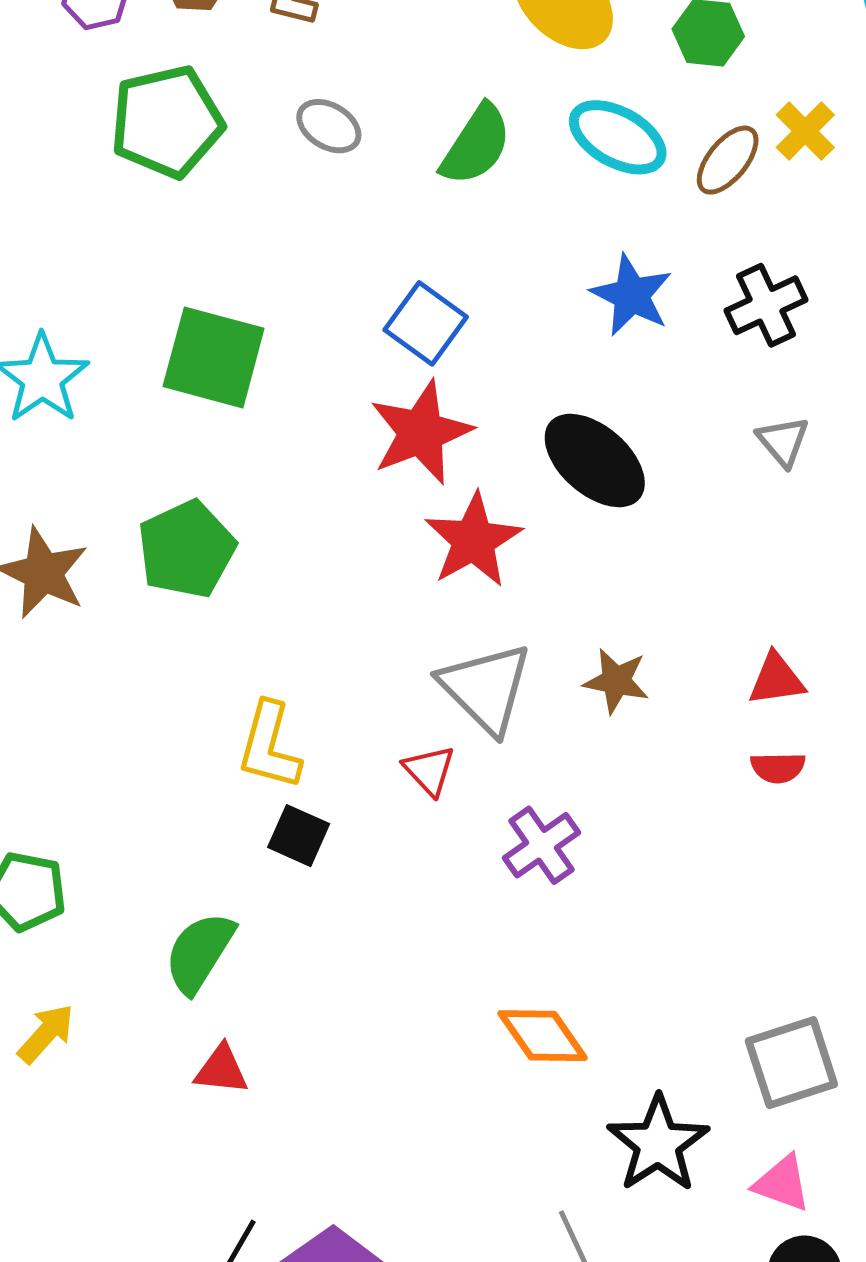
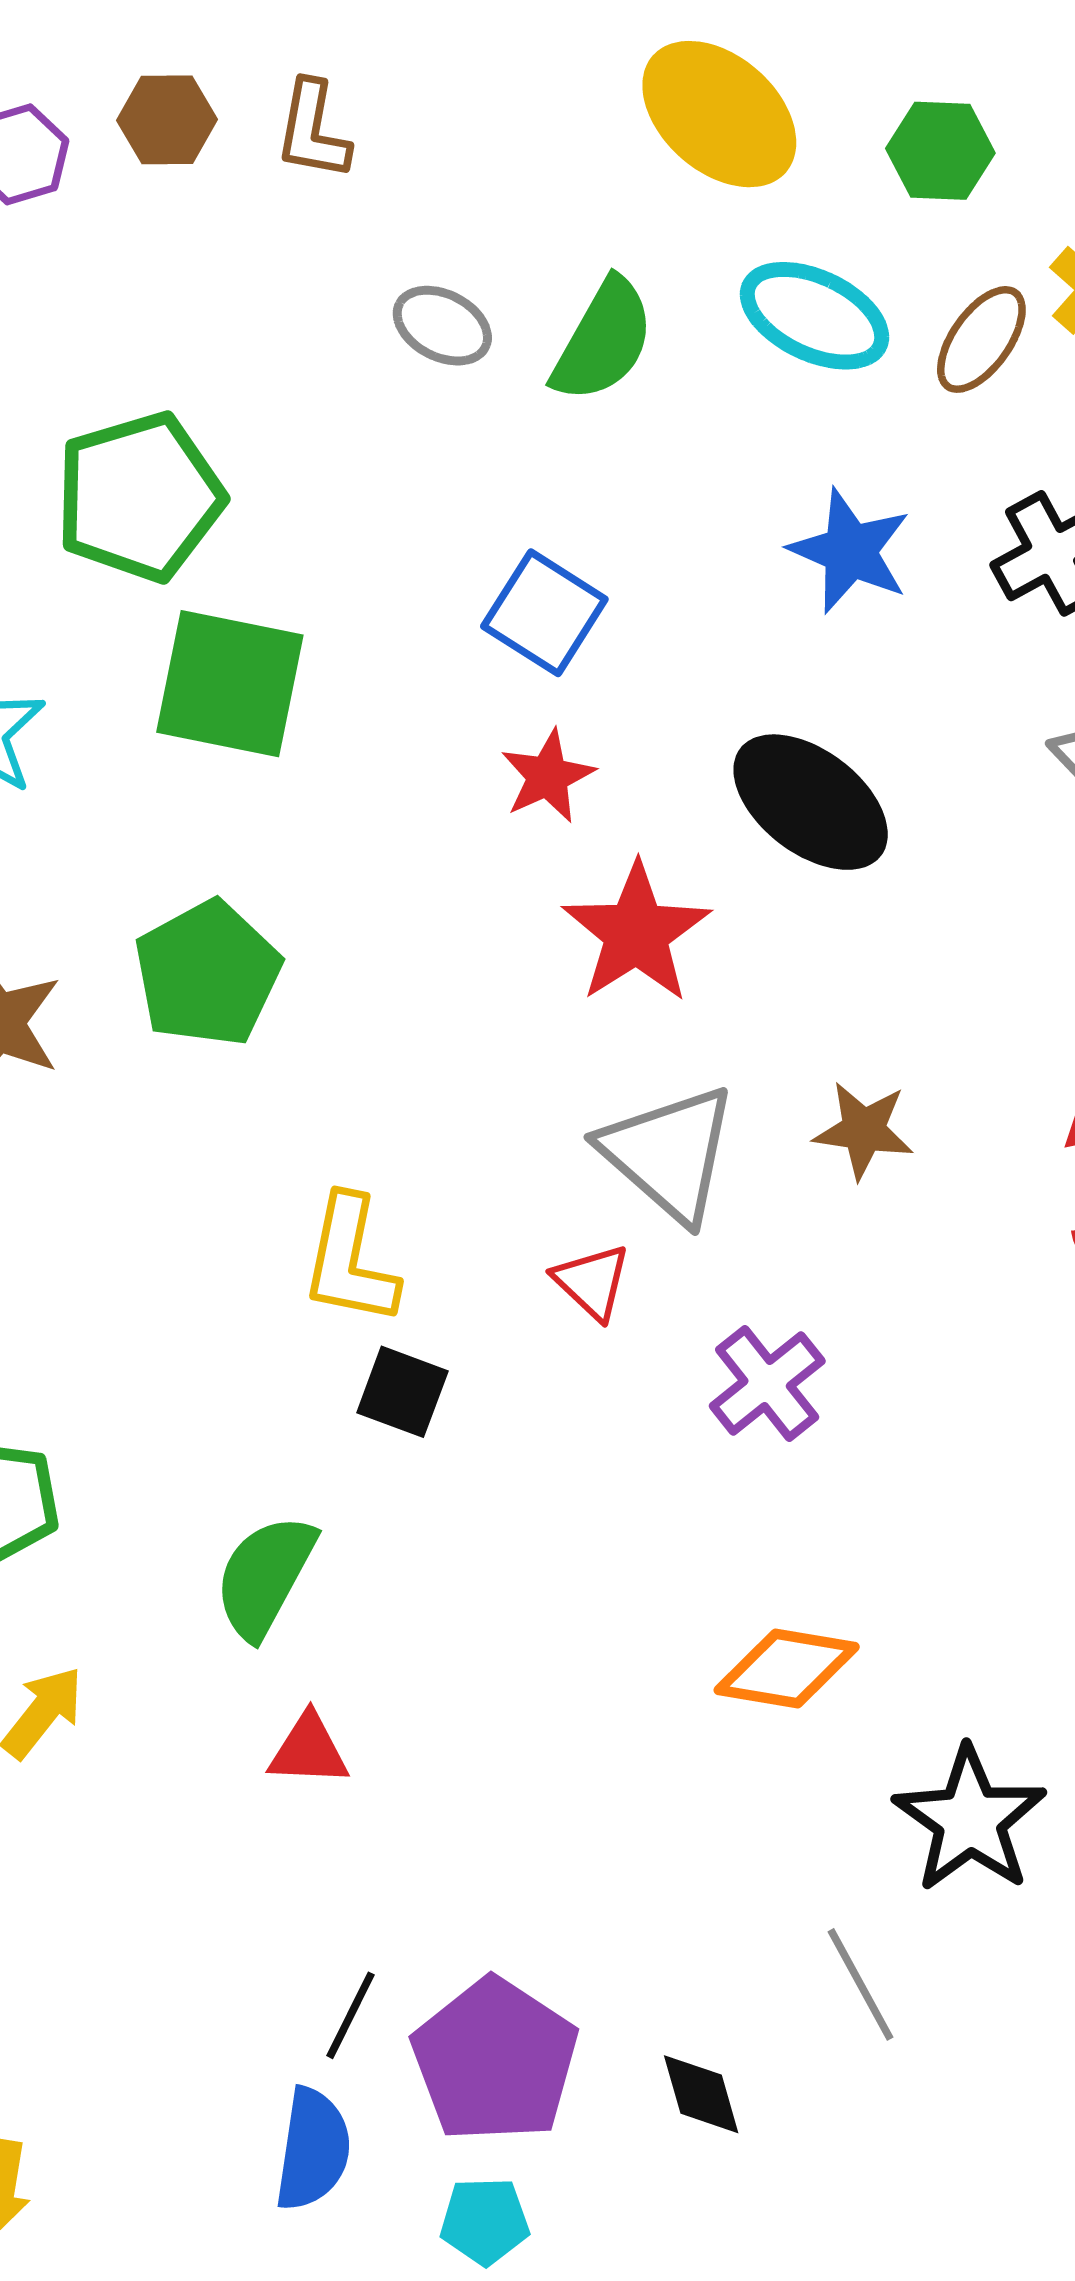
green pentagon: (167, 122) -> (139, 497), moved
gray ellipse: (329, 126) -> (442, 326), moved
red star: (421, 432) -> (548, 776), size x0.6
orange diamond: (543, 1036) -> (787, 1668), turned -42

